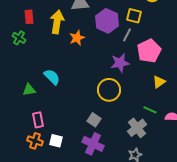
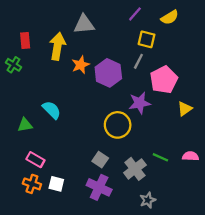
purple hexagon: (107, 21) -> (108, 73), moved
purple star: (120, 63) -> (140, 103), moved
yellow triangle: (159, 82) -> (185, 109), moved
green line: (150, 110) -> (160, 157), moved
pink rectangle: (38, 120) -> (35, 160), turned -49
gray cross: (137, 128) -> (135, 169), moved

